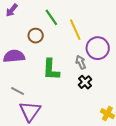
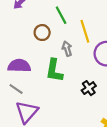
purple semicircle: (14, 56) -> (19, 66), moved
gray arrow: (81, 62) -> (67, 49), moved

